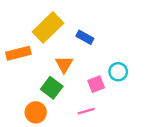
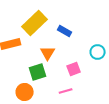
cyan circle: (118, 72) -> (98, 52), moved
green square: (52, 88) -> (38, 72), turned 36

